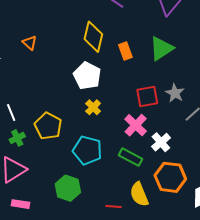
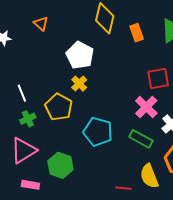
white pentagon: (87, 76) -> (80, 55), moved
yellow cross: (93, 107) -> (79, 84), moved
green hexagon: (68, 188) -> (60, 165), moved

